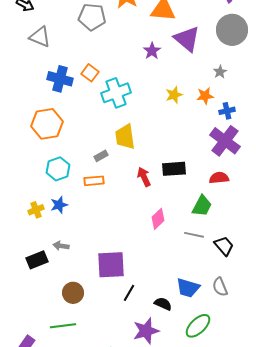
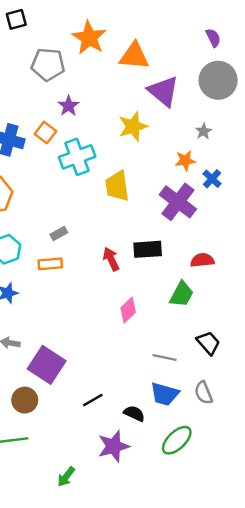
purple star: (152, 51) -> (69, 106), moved
yellow star: (174, 95) -> (133, 126), moved, size x1.4
blue cross: (227, 111) -> (212, 179), turned -35
yellow trapezoid: (125, 137) -> (117, 186), moved
purple cross: (225, 141) -> (178, 202), moved
gray line: (194, 235) -> (165, 358), moved
purple square: (111, 265) -> (47, 365), moved, turned 36
black line: (129, 293) -> (93, 400), turned 30

